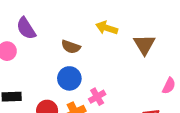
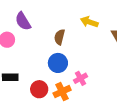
brown semicircle: (71, 47) -> (60, 37), turned 84

